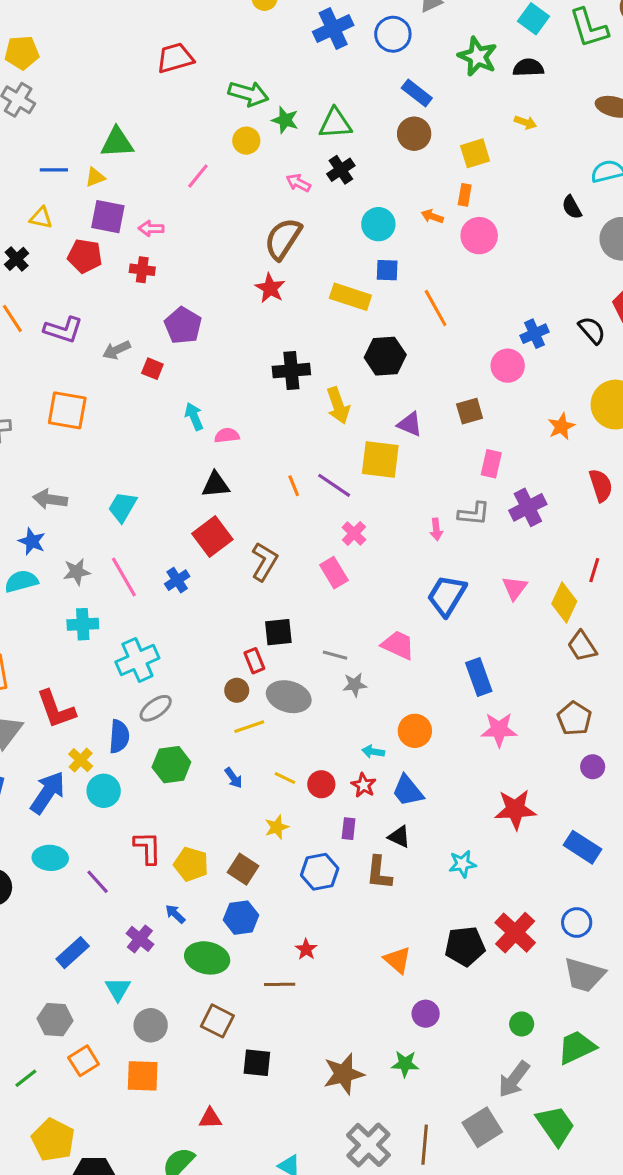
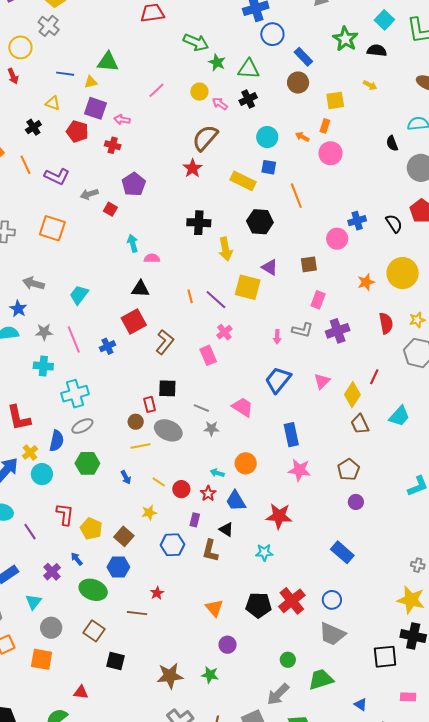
blue circle: (393, 34) -> (272, 34), moved
yellow circle: (246, 141) -> (199, 92), moved
red star: (515, 809) -> (279, 516), moved

